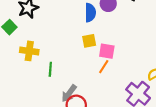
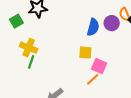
green line: (50, 69) -> (31, 62), moved

